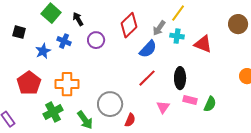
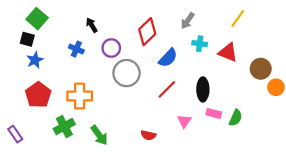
green square: (51, 13) -> (37, 19), moved
yellow line: (178, 13) -> (238, 19), moved
brown circle: (238, 24) -> (261, 69), moved
gray arrow: (159, 28) -> (188, 21), moved
blue star: (43, 51) -> (35, 60), moved
gray circle: (110, 104) -> (127, 73), moved
red semicircle: (130, 120) -> (148, 135), turned 80

